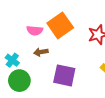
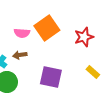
brown arrow: (41, 52) -> (20, 55), moved

